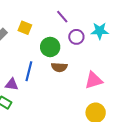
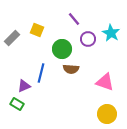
cyan star: (100, 31) -> (111, 33), turned 30
pink triangle: (94, 80) -> (105, 82), turned 36
purple triangle: (12, 84) -> (24, 86), turned -32

